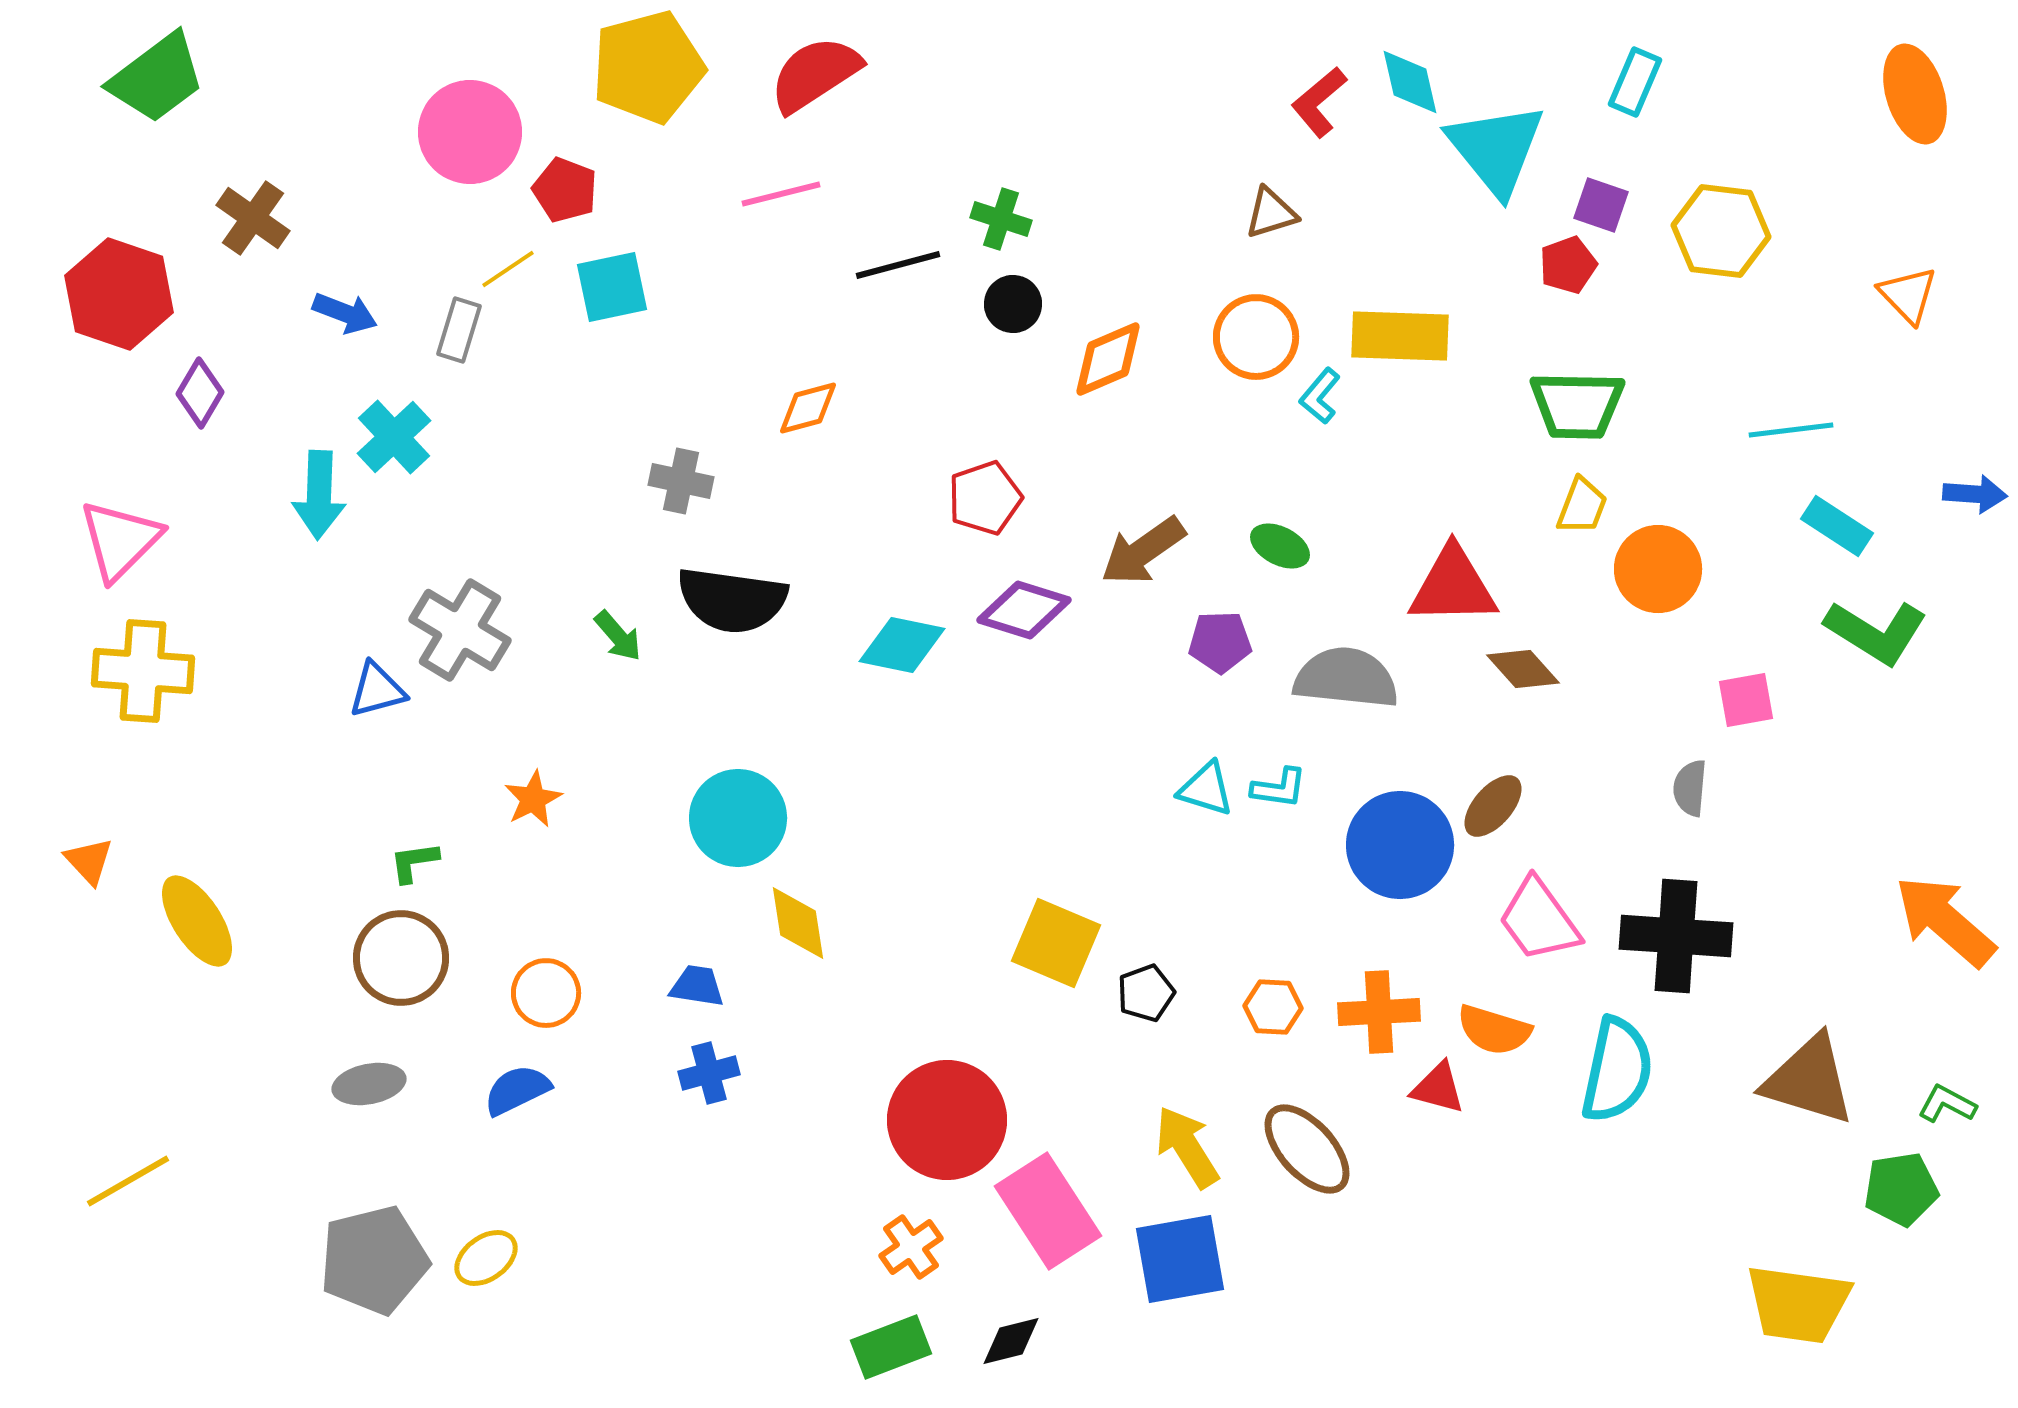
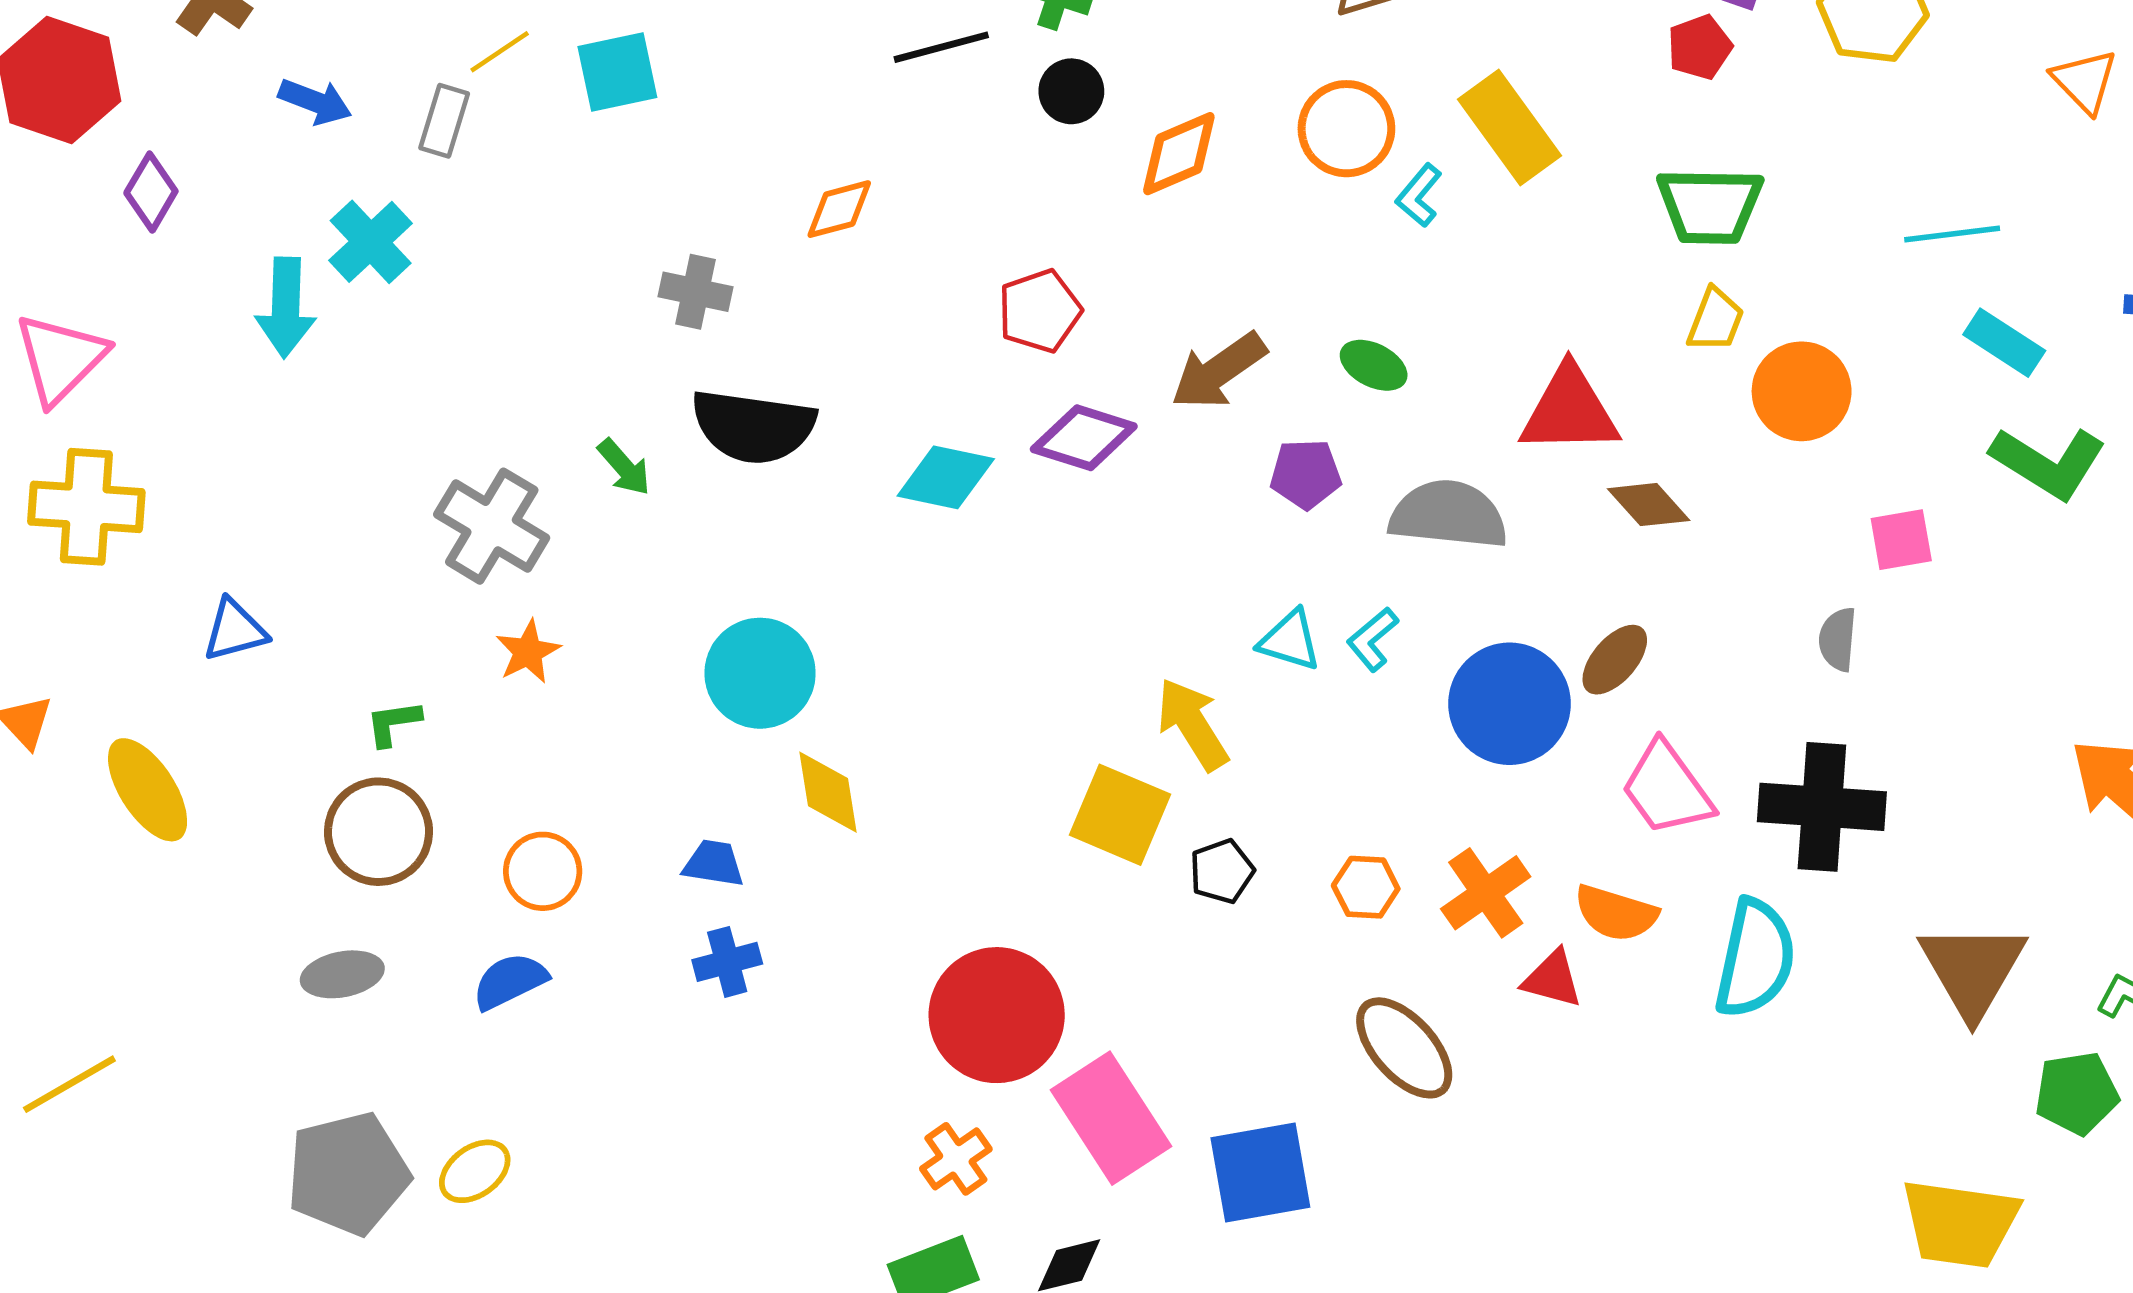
yellow rectangle: (1400, 336) -> (1509, 128), turned 52
gray cross: (460, 630) -> (492, 526), moved
blue triangle: (377, 690) -> (235, 630), moved
cyan L-shape: (1279, 788) -> (1372, 639), turned 132
orange cross: (1379, 1012) -> (1486, 893), turned -32
brown triangle: (1809, 1080) -> (1972, 970), turned 43
yellow arrow: (1187, 1147) -> (1192, 724), moved

